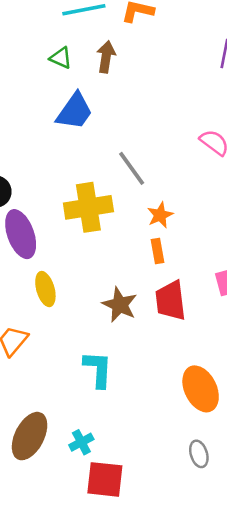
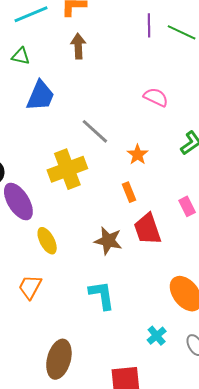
brown arrow: (106, 57) -> (78, 46), moved
orange star: (160, 215) -> (138, 155), moved
cyan cross: (81, 442) -> (157, 336), moved

